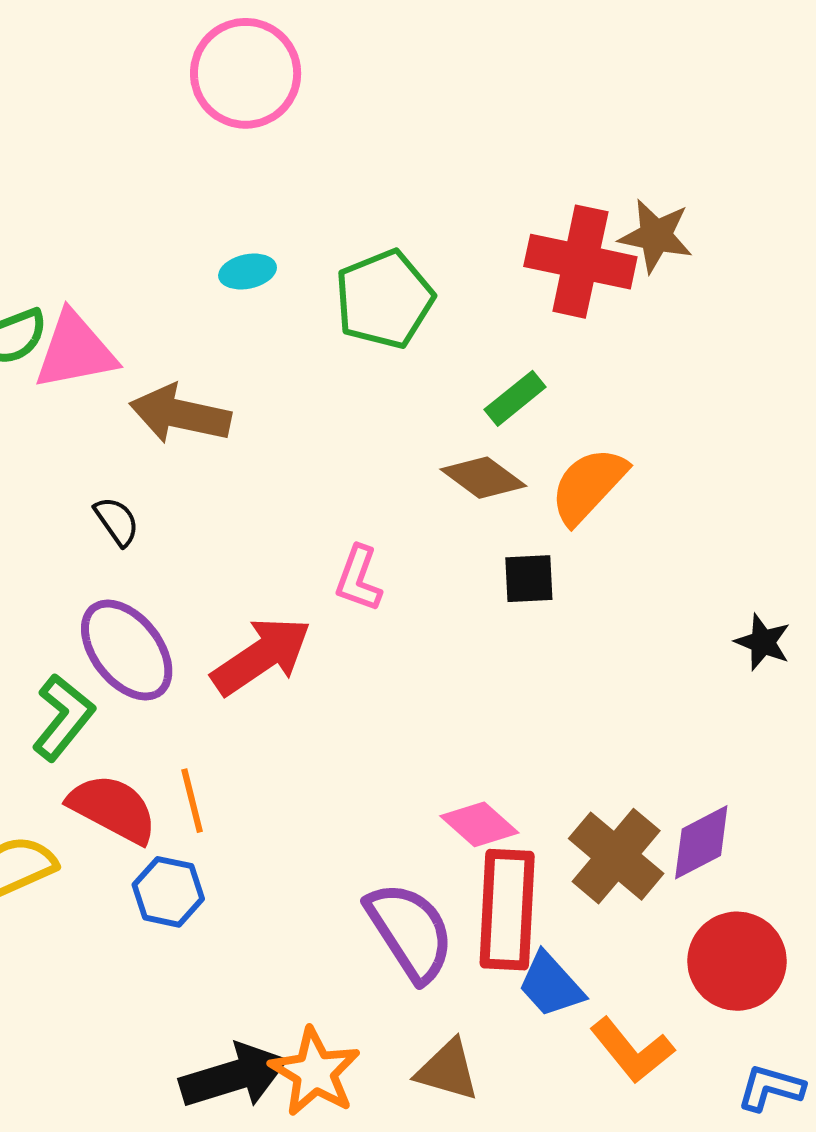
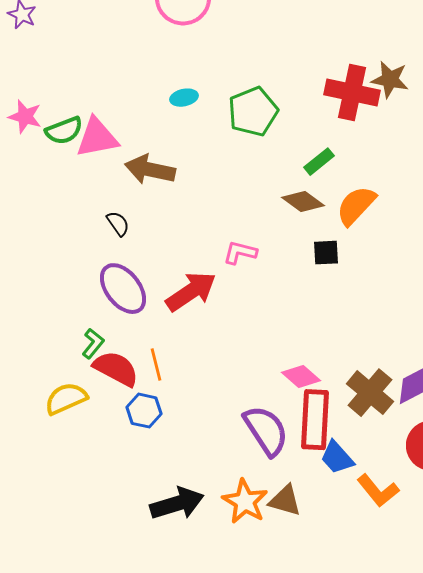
pink L-shape: (358, 579) -> (240, 253), turned 84
green L-shape: (63, 717) -> (93, 344), moved, size x0.7
orange star: (315, 1072) -> (245, 502), moved

